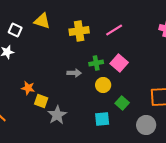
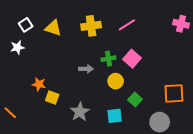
yellow triangle: (42, 21) -> (53, 28), moved
white square: (15, 30) -> (26, 25), turned 32
gray star: (57, 115) -> (80, 112), moved

